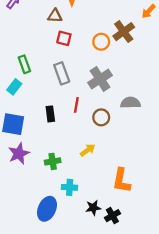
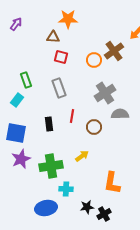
gray cross: (100, 79) -> (105, 93), moved
green cross: (53, 161) -> (51, 166), size x1.6
blue ellipse: (47, 209) -> (46, 208), turned 55

